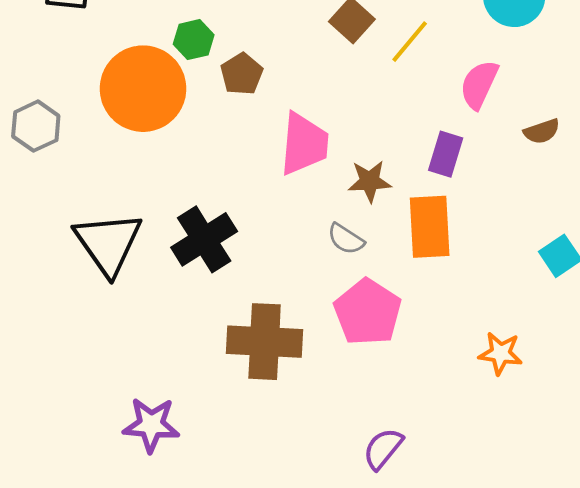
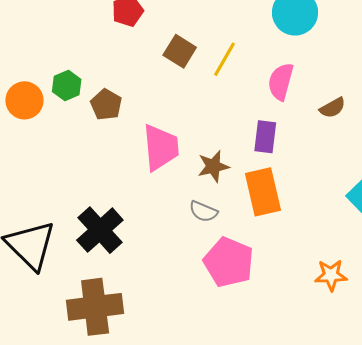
orange circle: (143, 89) -> (24, 100), moved, size x0.6
brown cross: (265, 342) -> (95, 307), moved

